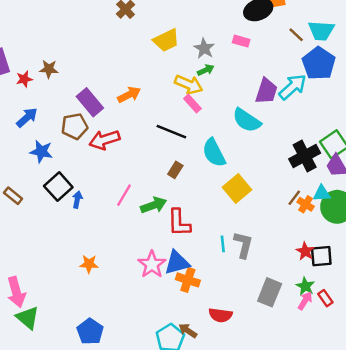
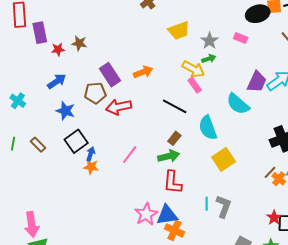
green arrow: (154, 205) -> (169, 156), moved
orange star: (89, 264) -> (91, 167), moved

